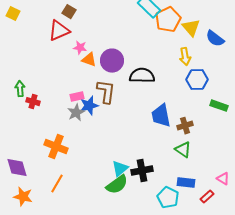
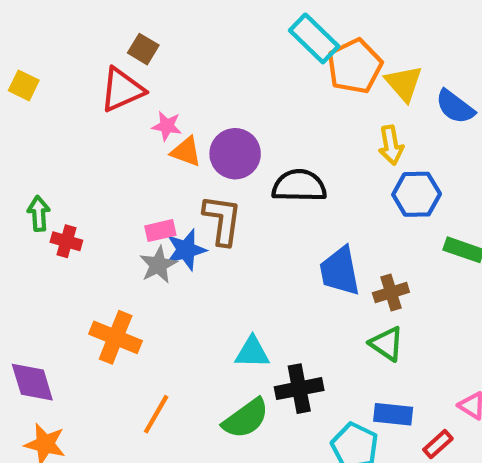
yellow square: (13, 14) -> (24, 85), moved
cyan triangle: (120, 169) -> (252, 352), moved, turned 42
orange line: (57, 184) -> (156, 414), moved

